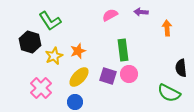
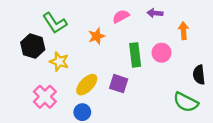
orange star: (78, 51) -> (97, 36), moved
yellow star: (54, 56) -> (59, 62), turned -30
pink circle: (129, 74) -> (162, 53), moved

